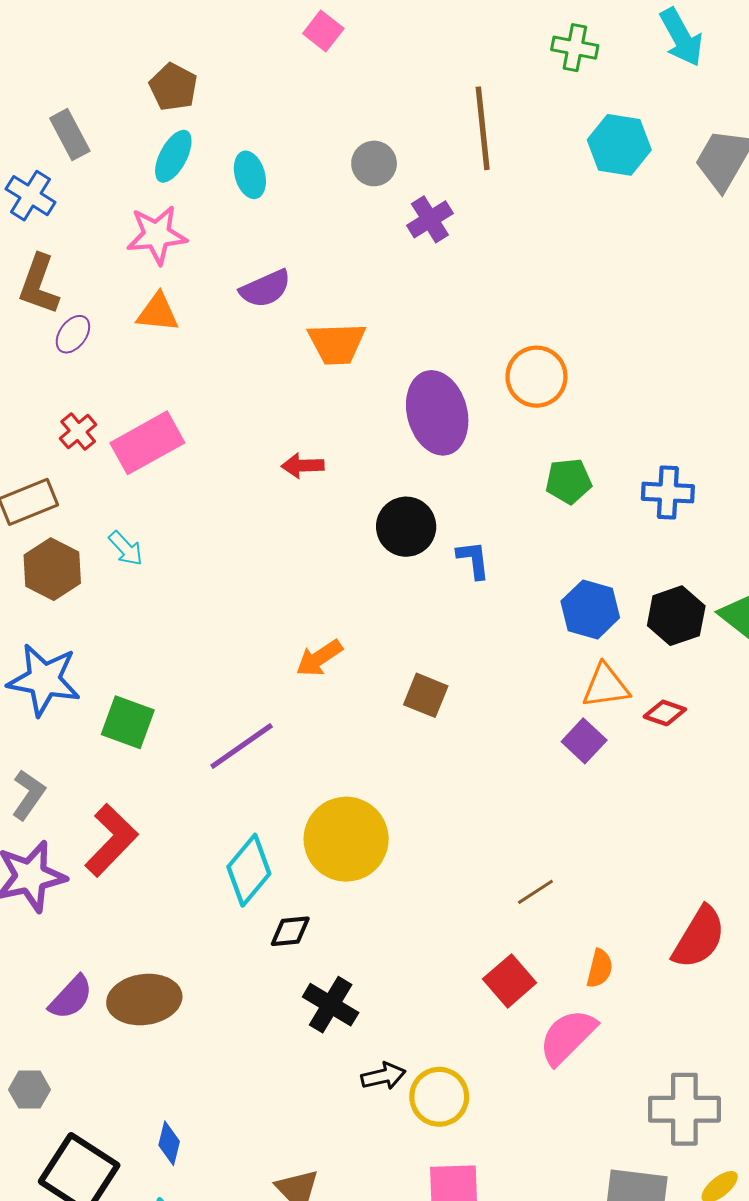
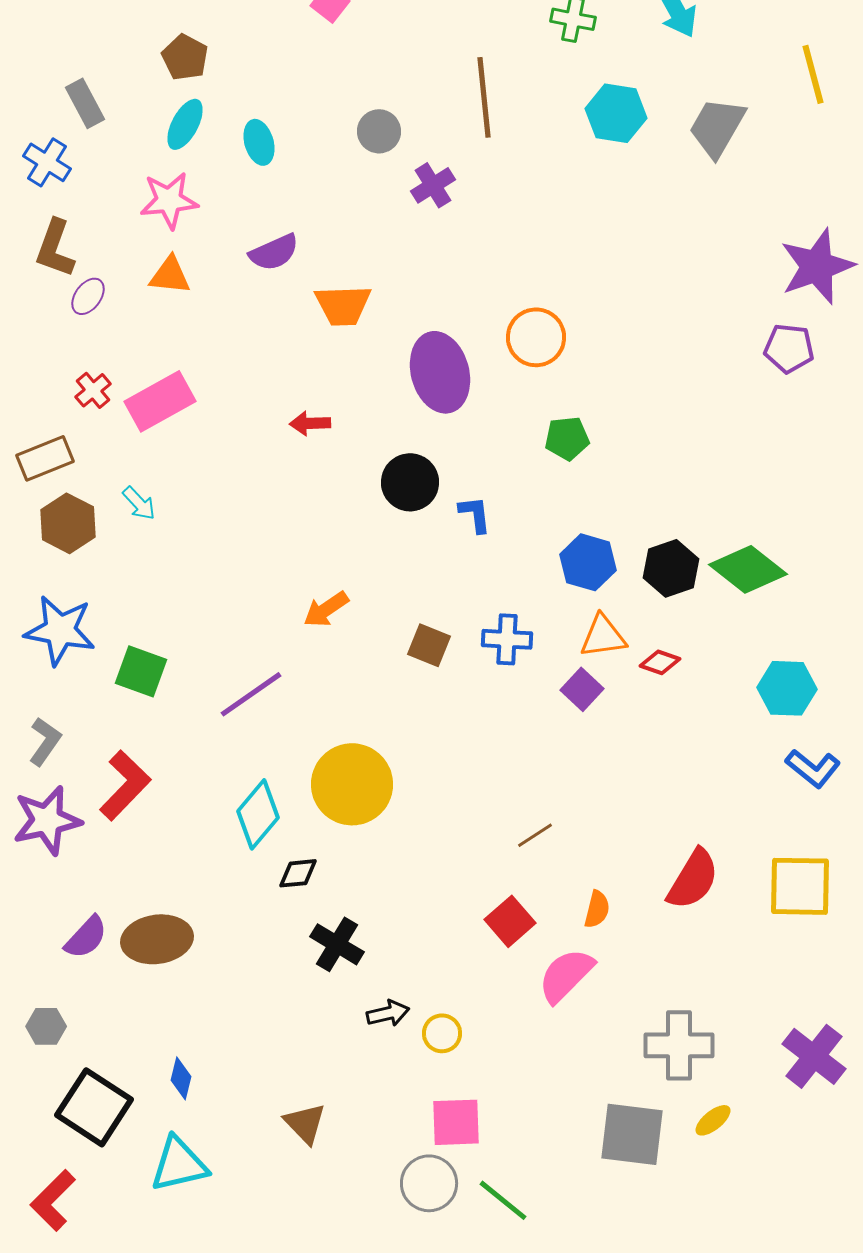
blue cross: (668, 493) -> (507, 639), moved
yellow circle: (439, 1097) -> (442, 1033), size x0.7

